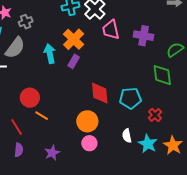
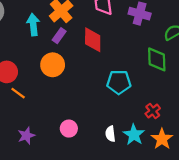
red diamond: (100, 93) -> (93, 40), moved
red cross: (155, 115) -> (153, 111), moved
orange circle: (87, 121) -> (53, 65), moved
white semicircle: (127, 136) -> (110, 134), moved

